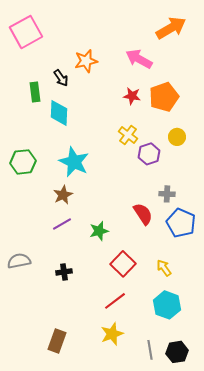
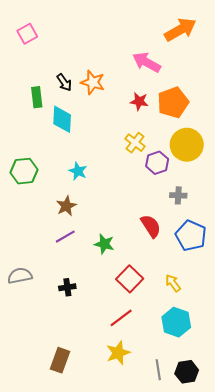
pink square: (26, 32) -> (27, 34), size x0.6
orange star: (86, 61) -> (93, 82), moved, turned 30
yellow circle: (177, 137) -> (187, 145), size x1.8
cyan star: (74, 162) -> (78, 171), size x0.6
gray cross: (167, 194) -> (178, 195), moved
green star: (99, 231) -> (104, 244), turned 30

